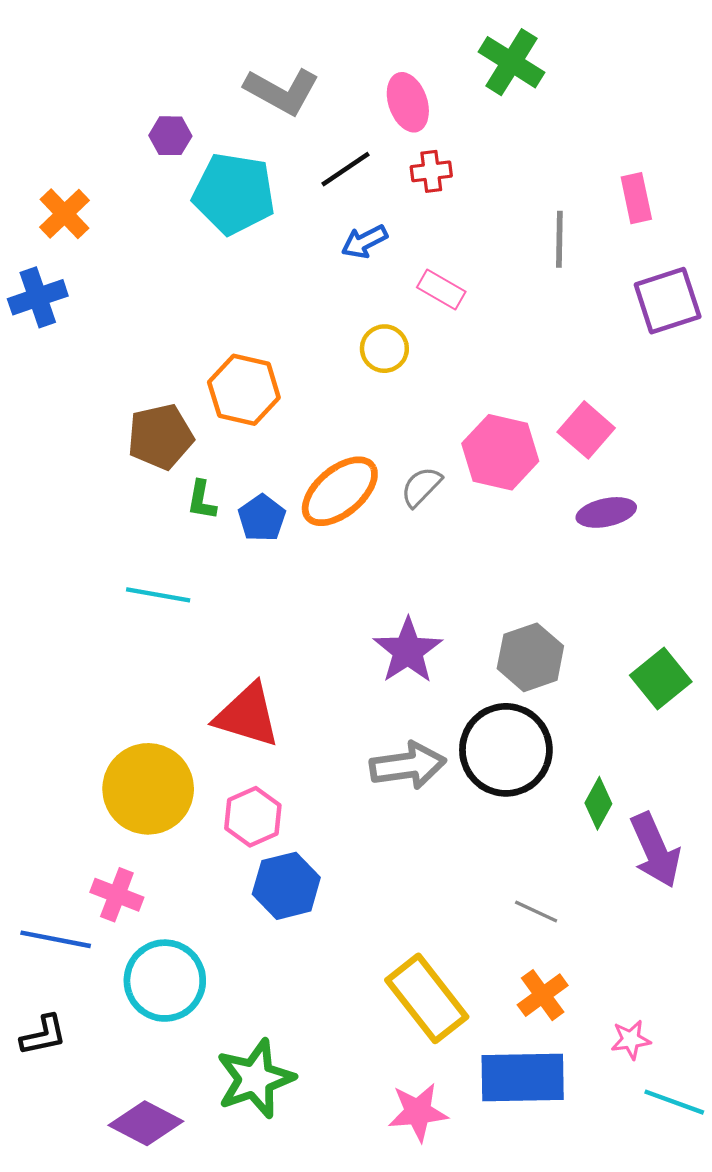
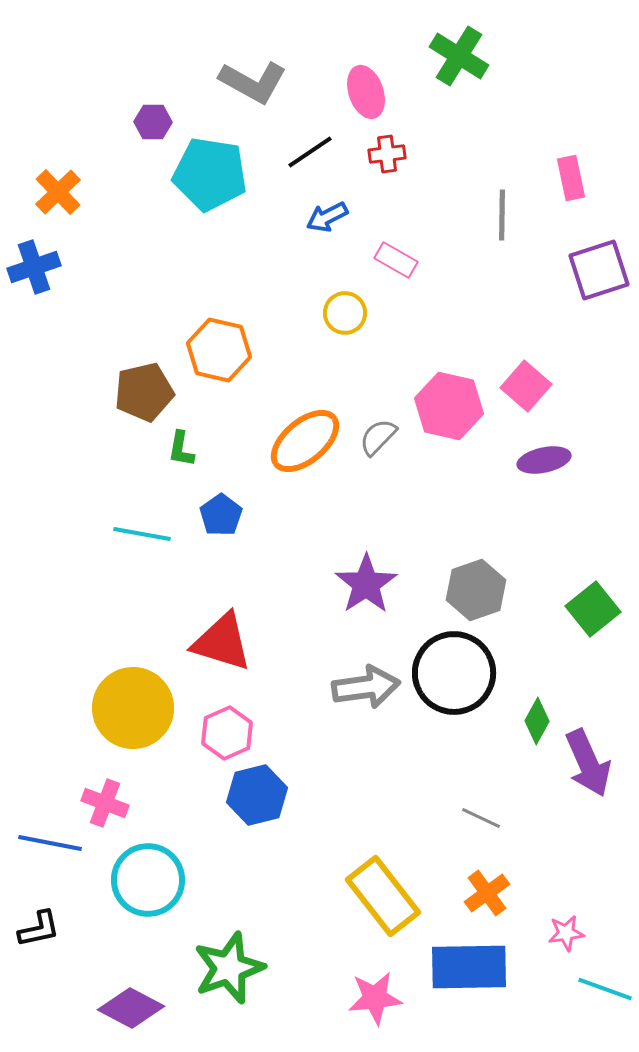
blue pentagon: (262, 518) -> (221, 515), moved

